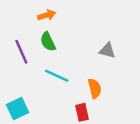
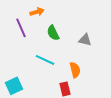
green semicircle: (48, 42) -> (53, 33), moved
purple line: (21, 52) -> (21, 28), moved

